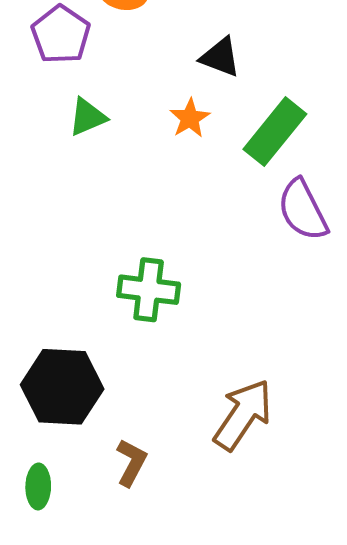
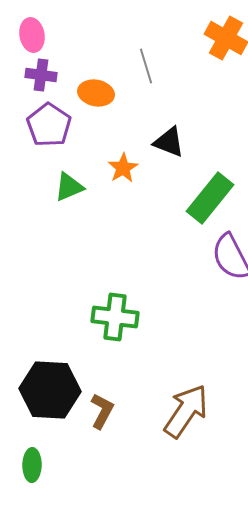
orange star: (190, 118) -> (123, 168), moved
brown L-shape: (131, 463) -> (102, 411), moved

